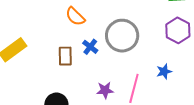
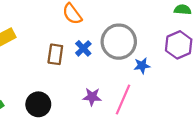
blue star: (164, 71) -> (142, 66), moved

